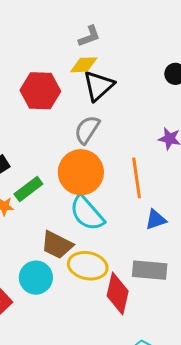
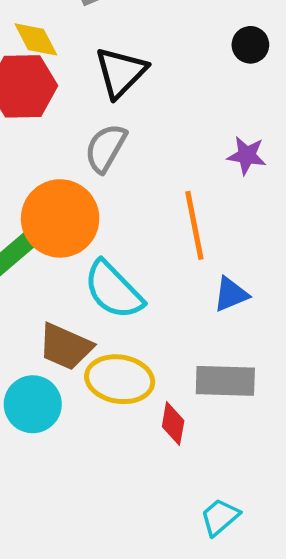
yellow diamond: (84, 65) -> (36, 39), moved, turned 68
orange circle: (81, 172) -> (60, 218), moved
red diamond: (118, 294) -> (173, 424), size x0.6

